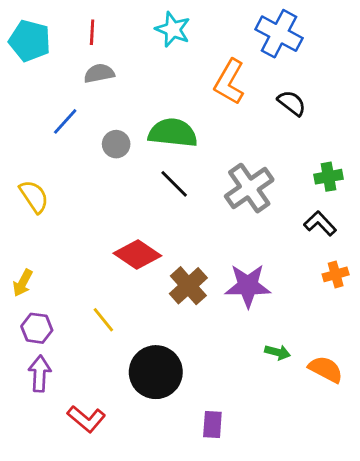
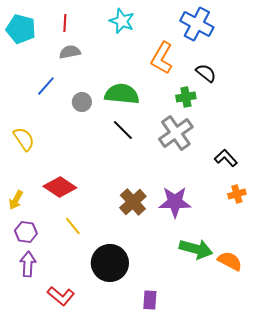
green cross: (329, 177) -> (186, 97), moved
red diamond: (137, 255) -> (60, 187), moved
green arrow: (278, 352) -> (196, 249), size x1.8

